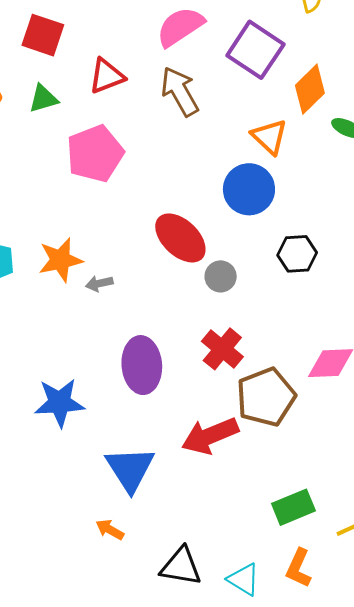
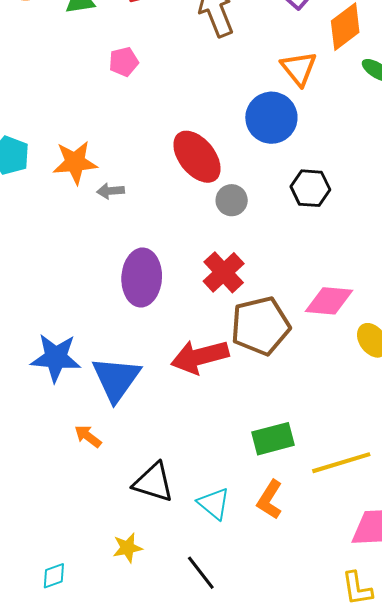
pink pentagon: (95, 154) -> (124, 62), size x0.5
blue star: (59, 403) -> (56, 358), moved

